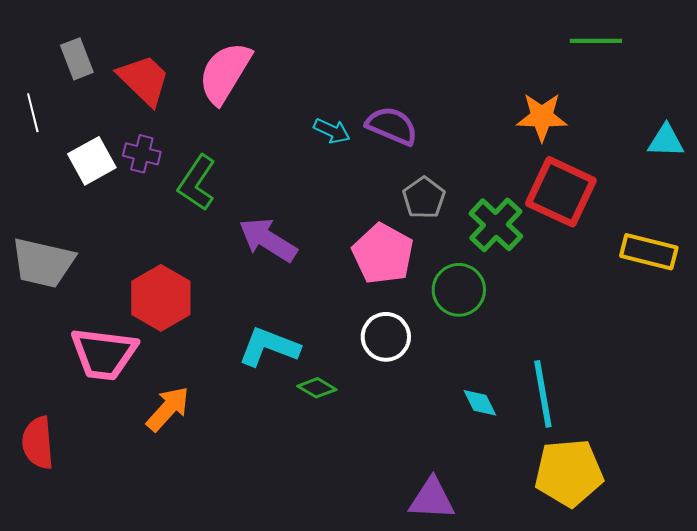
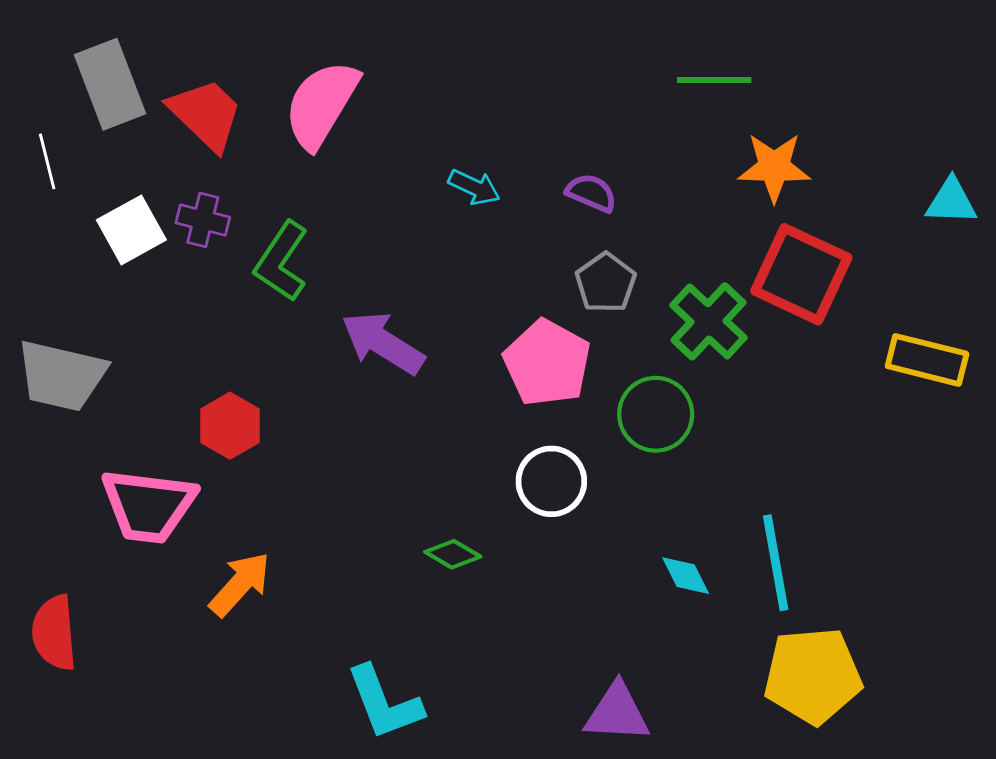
green line: (596, 41) -> (714, 80), moved
gray rectangle: (77, 59) -> (110, 84), size x1.5
purple semicircle: (392, 126) -> (591, 193), moved, size x0.7
red hexagon: (161, 298) -> (230, 426), size x0.7
cyan L-shape: (269, 347) -> (384, 703), moved, turned -132

